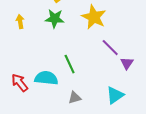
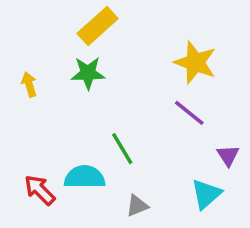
yellow star: (94, 17) -> (195, 62), moved
purple triangle: (127, 63) -> (228, 156), moved

